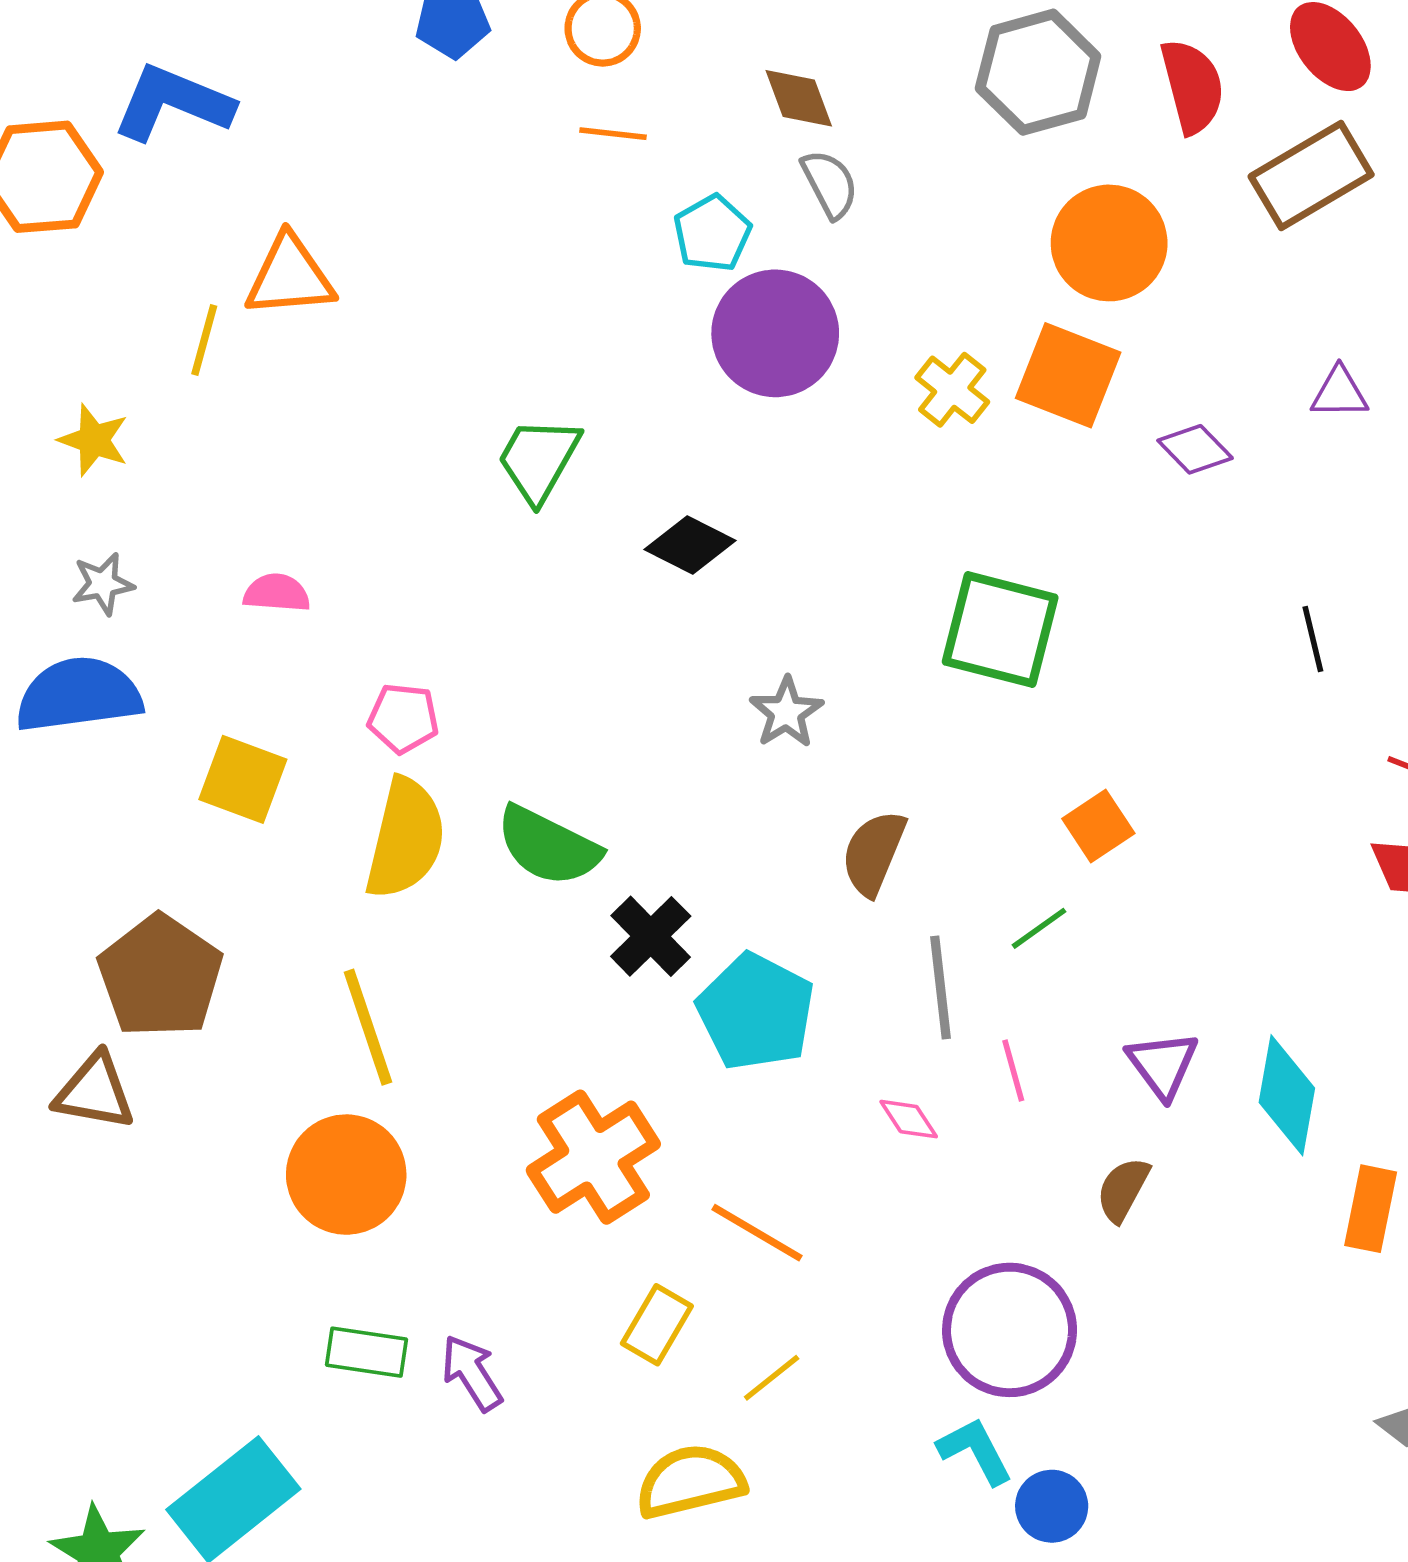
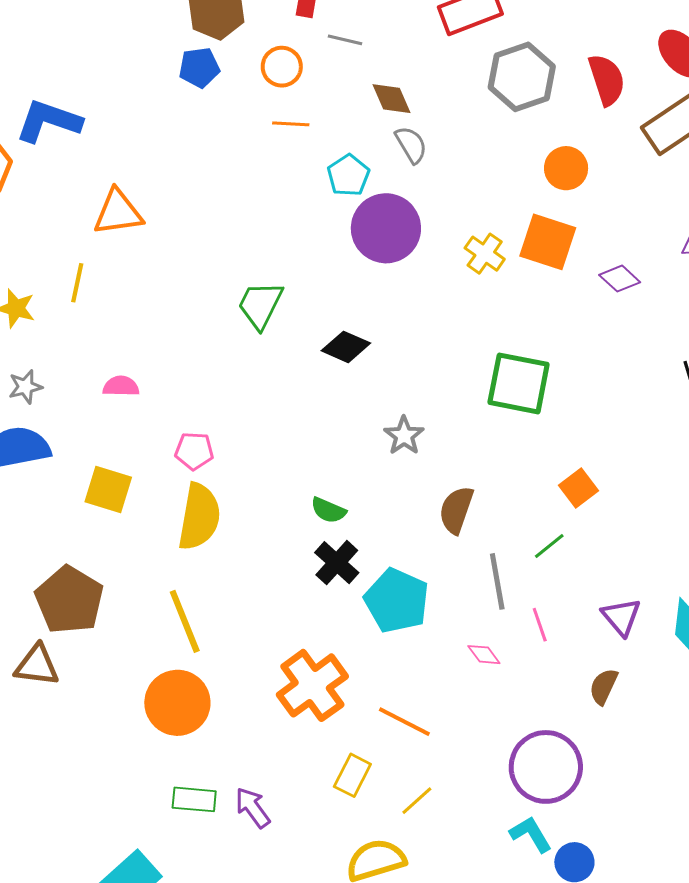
orange circle: (1109, 243) -> (566, 168), size x0.7
yellow line: (204, 340) -> (77, 283), moved
green semicircle: (548, 846) -> (328, 510), moved, size x0.6

